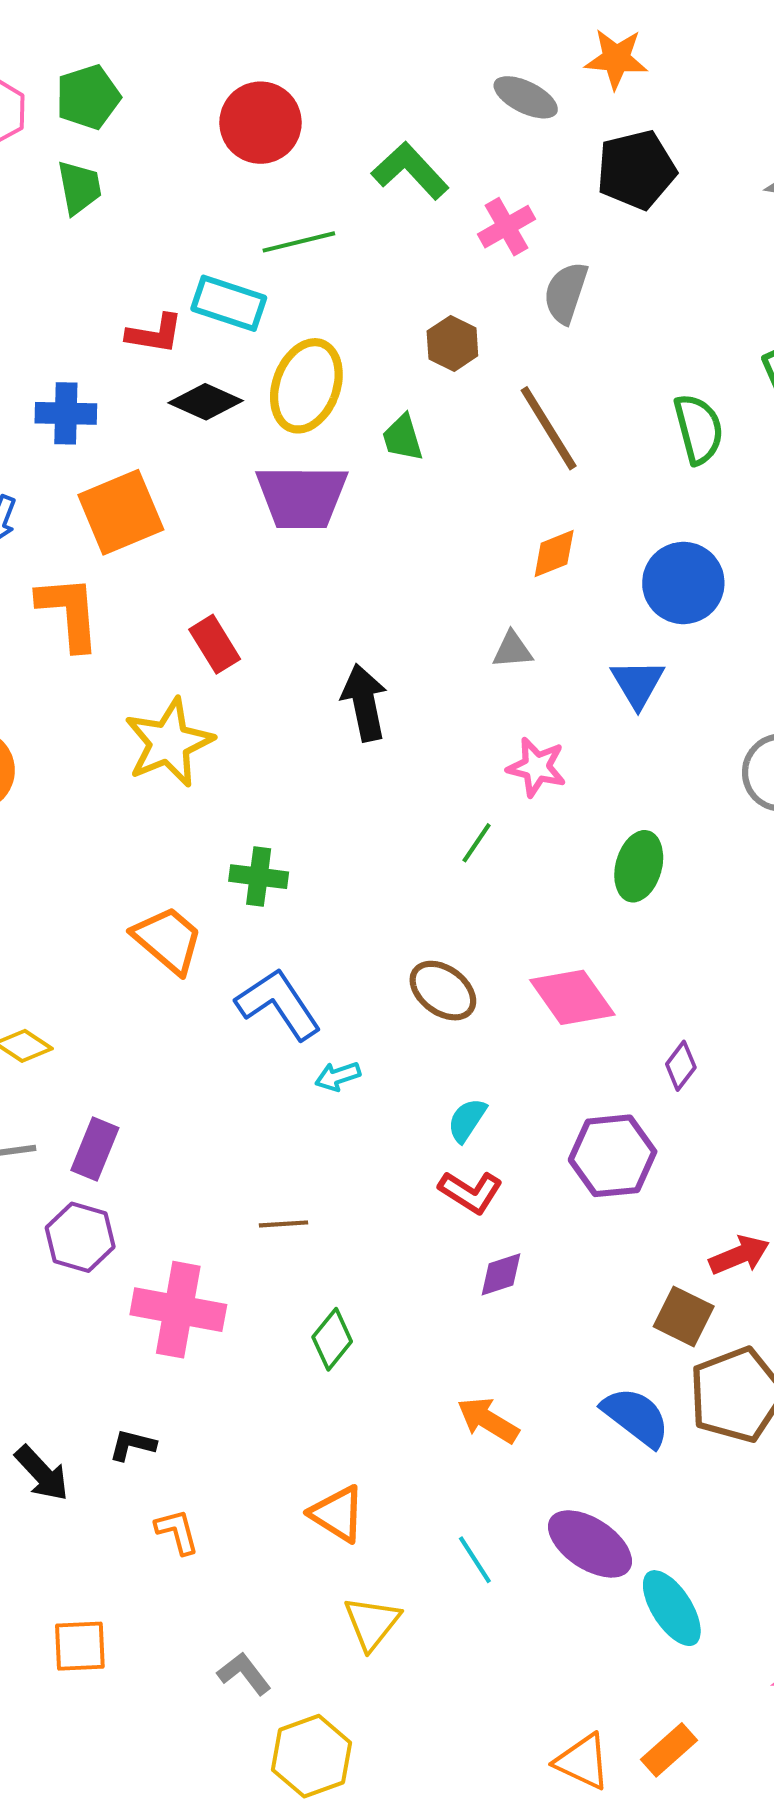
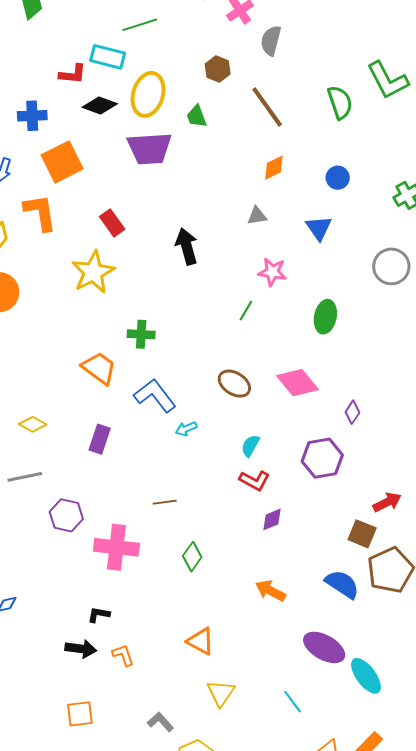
blue circle: (683, 583) -> (338, 178), size x0.6
purple rectangle: (95, 1149) -> (100, 439), moved
black arrow: (42, 1473) -> (81, 649), moved, turned -36
cyan line: (475, 1560) -> (292, 702), moved

